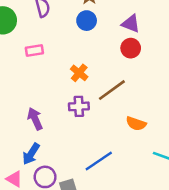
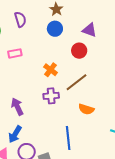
red circle: (131, 48) -> (79, 51), moved
orange semicircle: (136, 124) -> (86, 109), moved
blue line: (99, 161) -> (68, 138), turned -60

